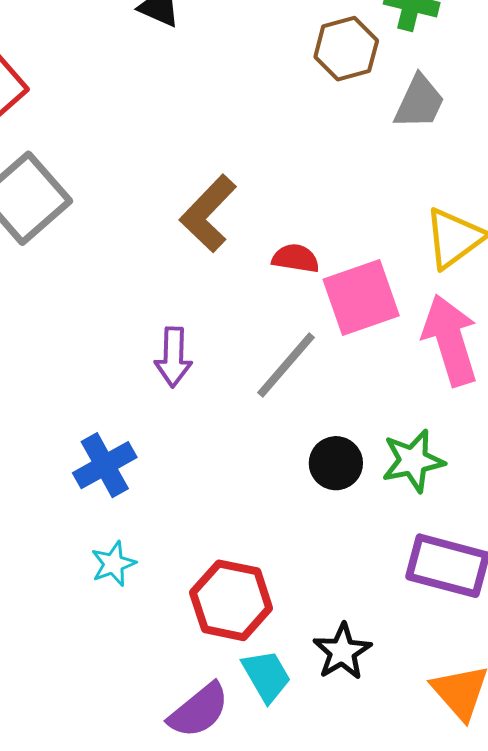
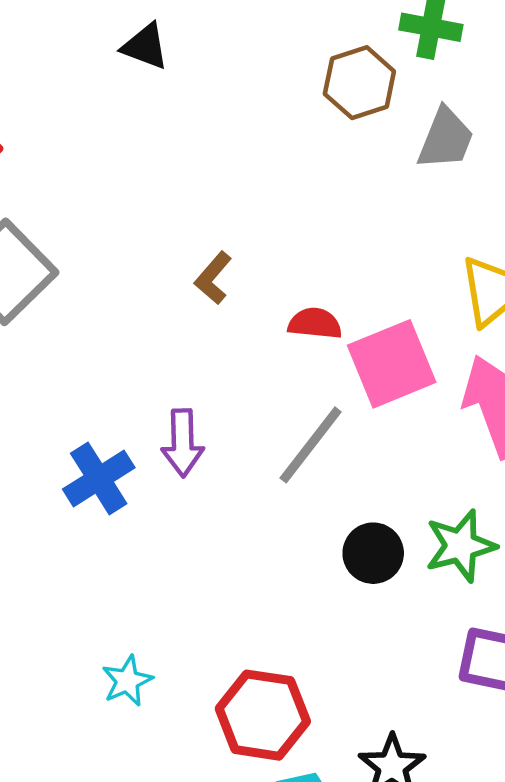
brown L-shape: (208, 214) -> (213, 278), size x0.6
blue cross: (105, 465) -> (99, 478), moved

